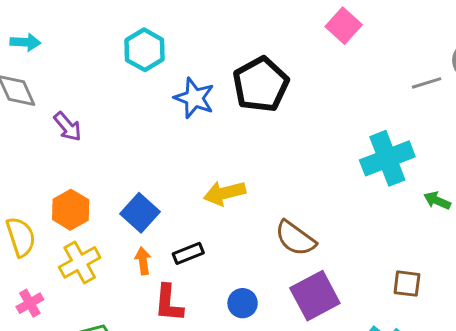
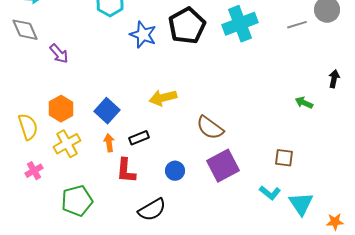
cyan cross: (387, 158) -> (240, 24), moved

